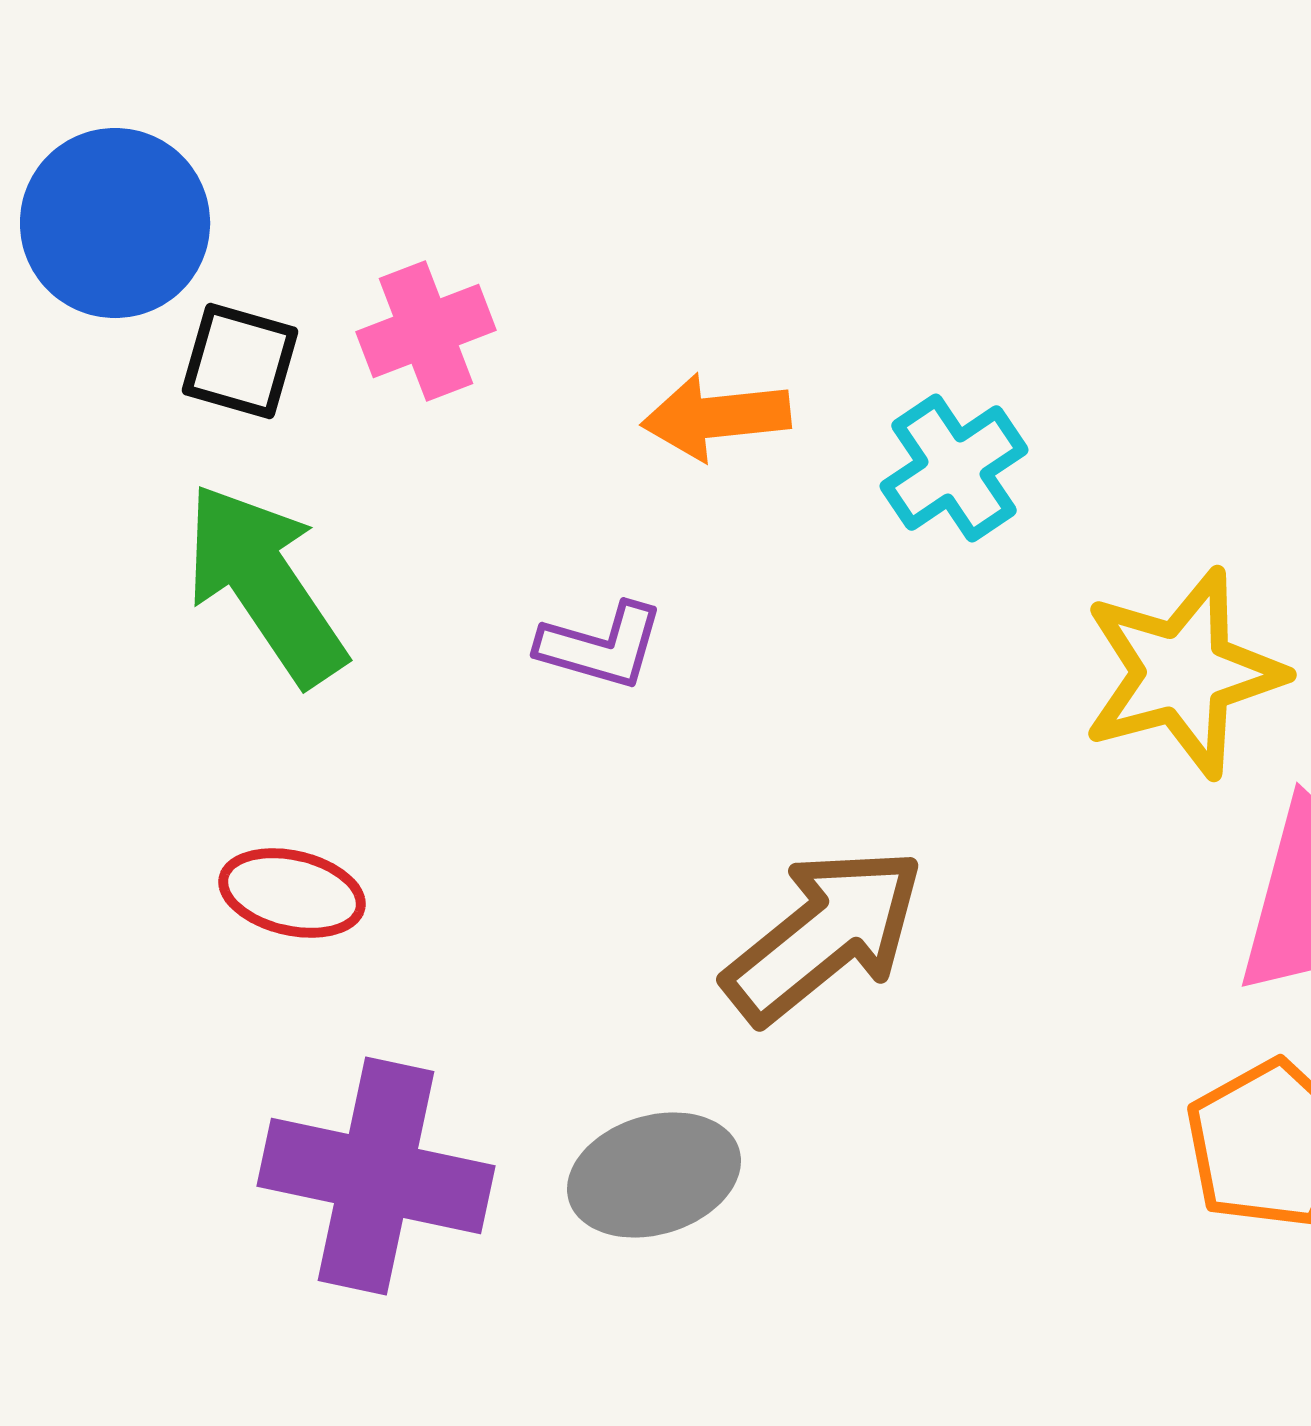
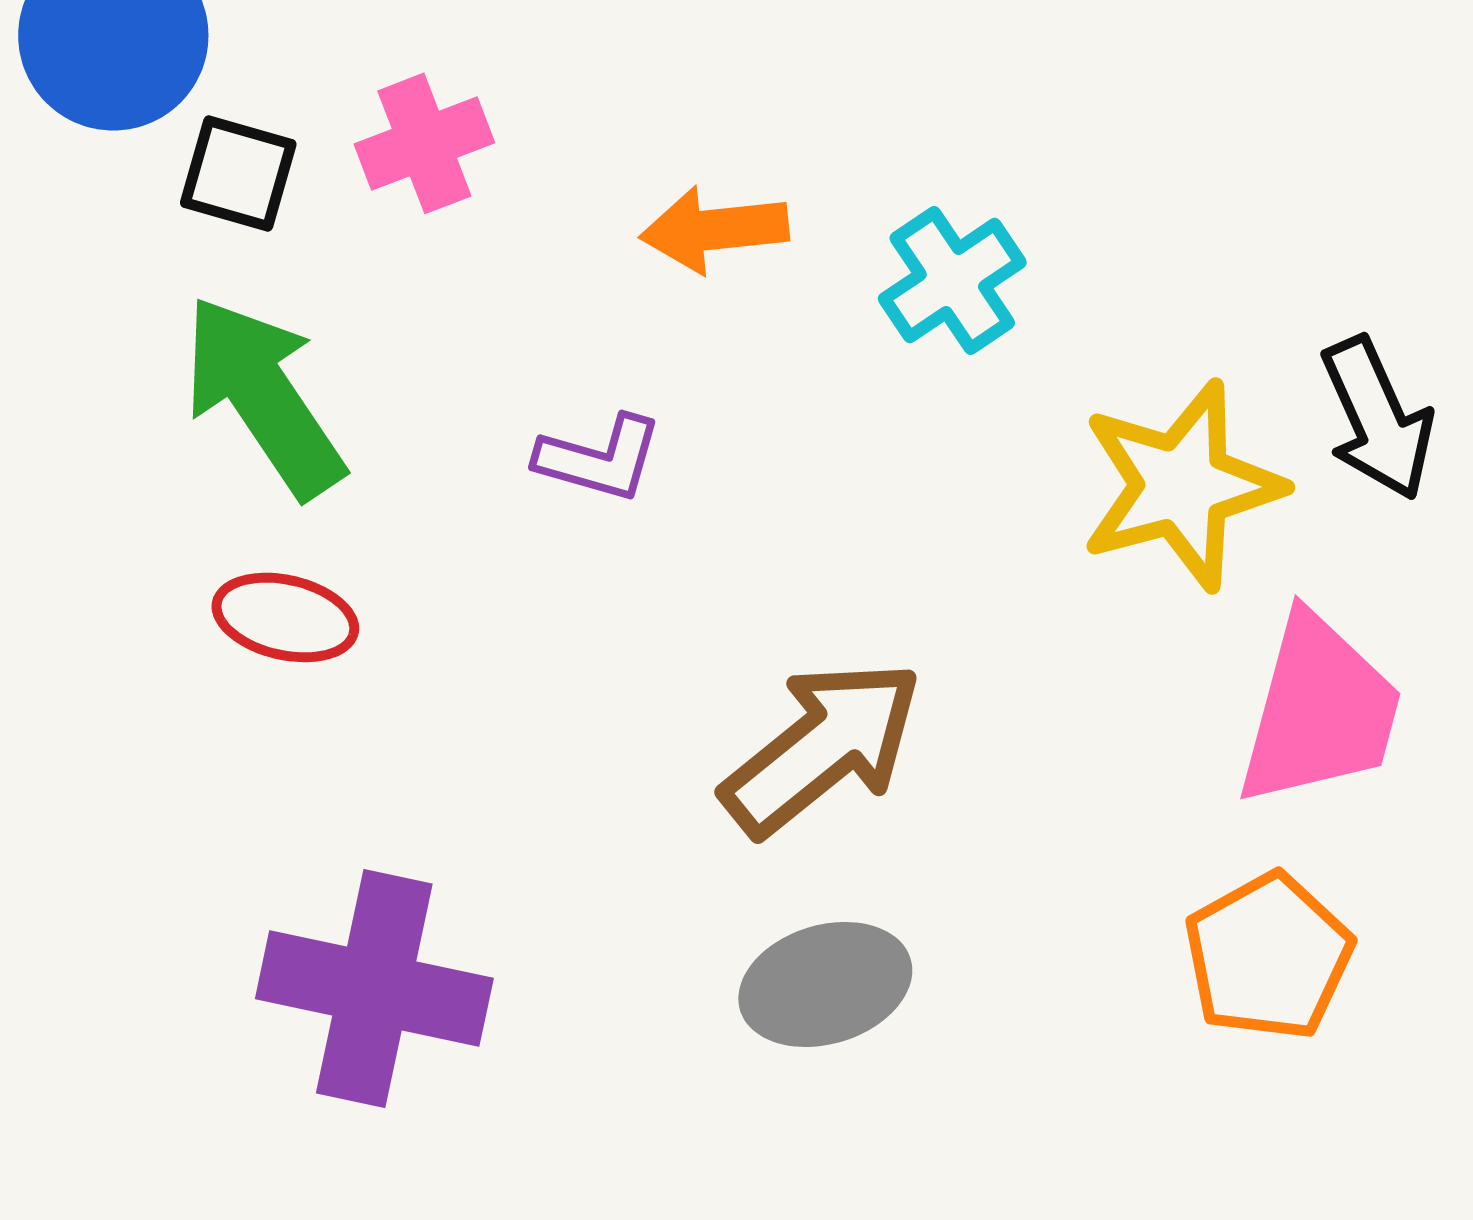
red ellipse: (292, 893) -> (285, 617), moved
gray ellipse: (654, 1175) -> (825, 984), moved

